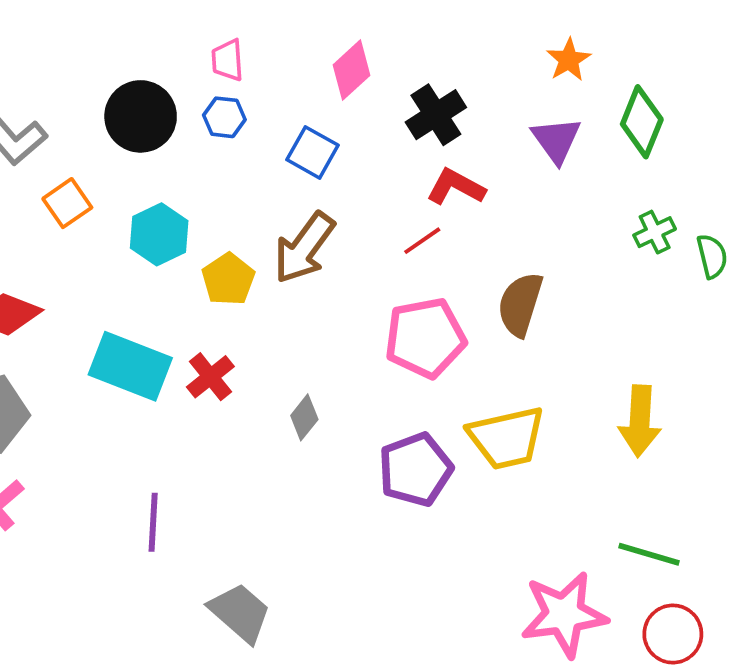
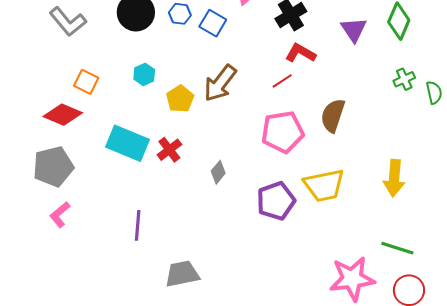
blue square: (312, 152) -> (213, 23), moved
orange square: (67, 203) -> (86, 82), moved, turned -30
cyan hexagon: (159, 234) -> (144, 74), size x0.7
gray trapezoid: (240, 613) -> (182, 274), turned -54

